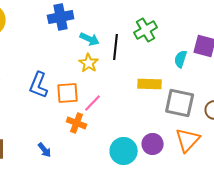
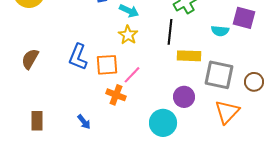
black line: (116, 47) -> (170, 32), moved
cyan semicircle: (181, 59) -> (220, 31), turned -102
purple circle: (153, 144) -> (184, 97), moved

